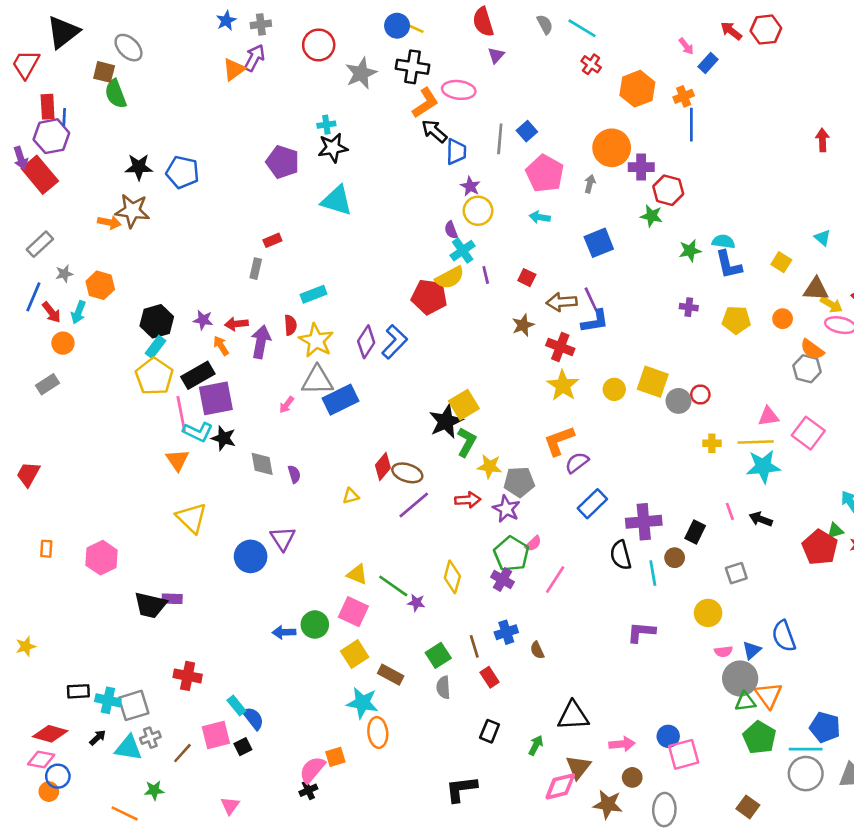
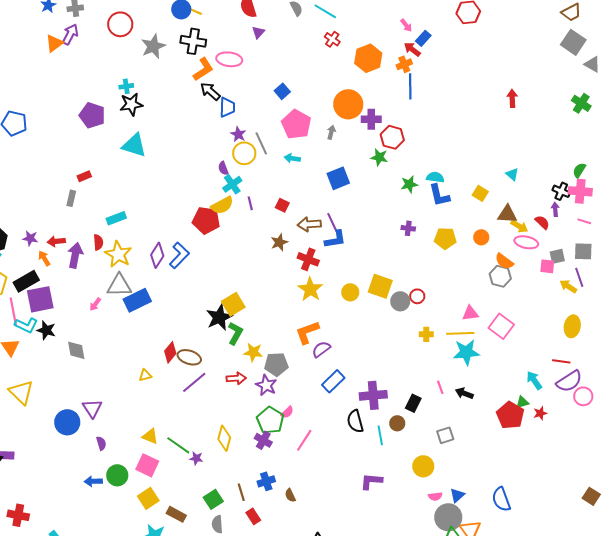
red arrow: (731, 31) -> (412, 49), moved
gray line: (500, 139) -> (261, 143), moved, turned -30
purple semicircle: (294, 474) -> (101, 443), moved
blue semicircle: (784, 636) -> (501, 499), moved

